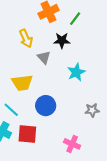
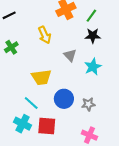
black star: (62, 40) -> (93, 36), moved
gray triangle: (44, 57) -> (70, 55), moved
gray star: (92, 110) -> (88, 104), moved

